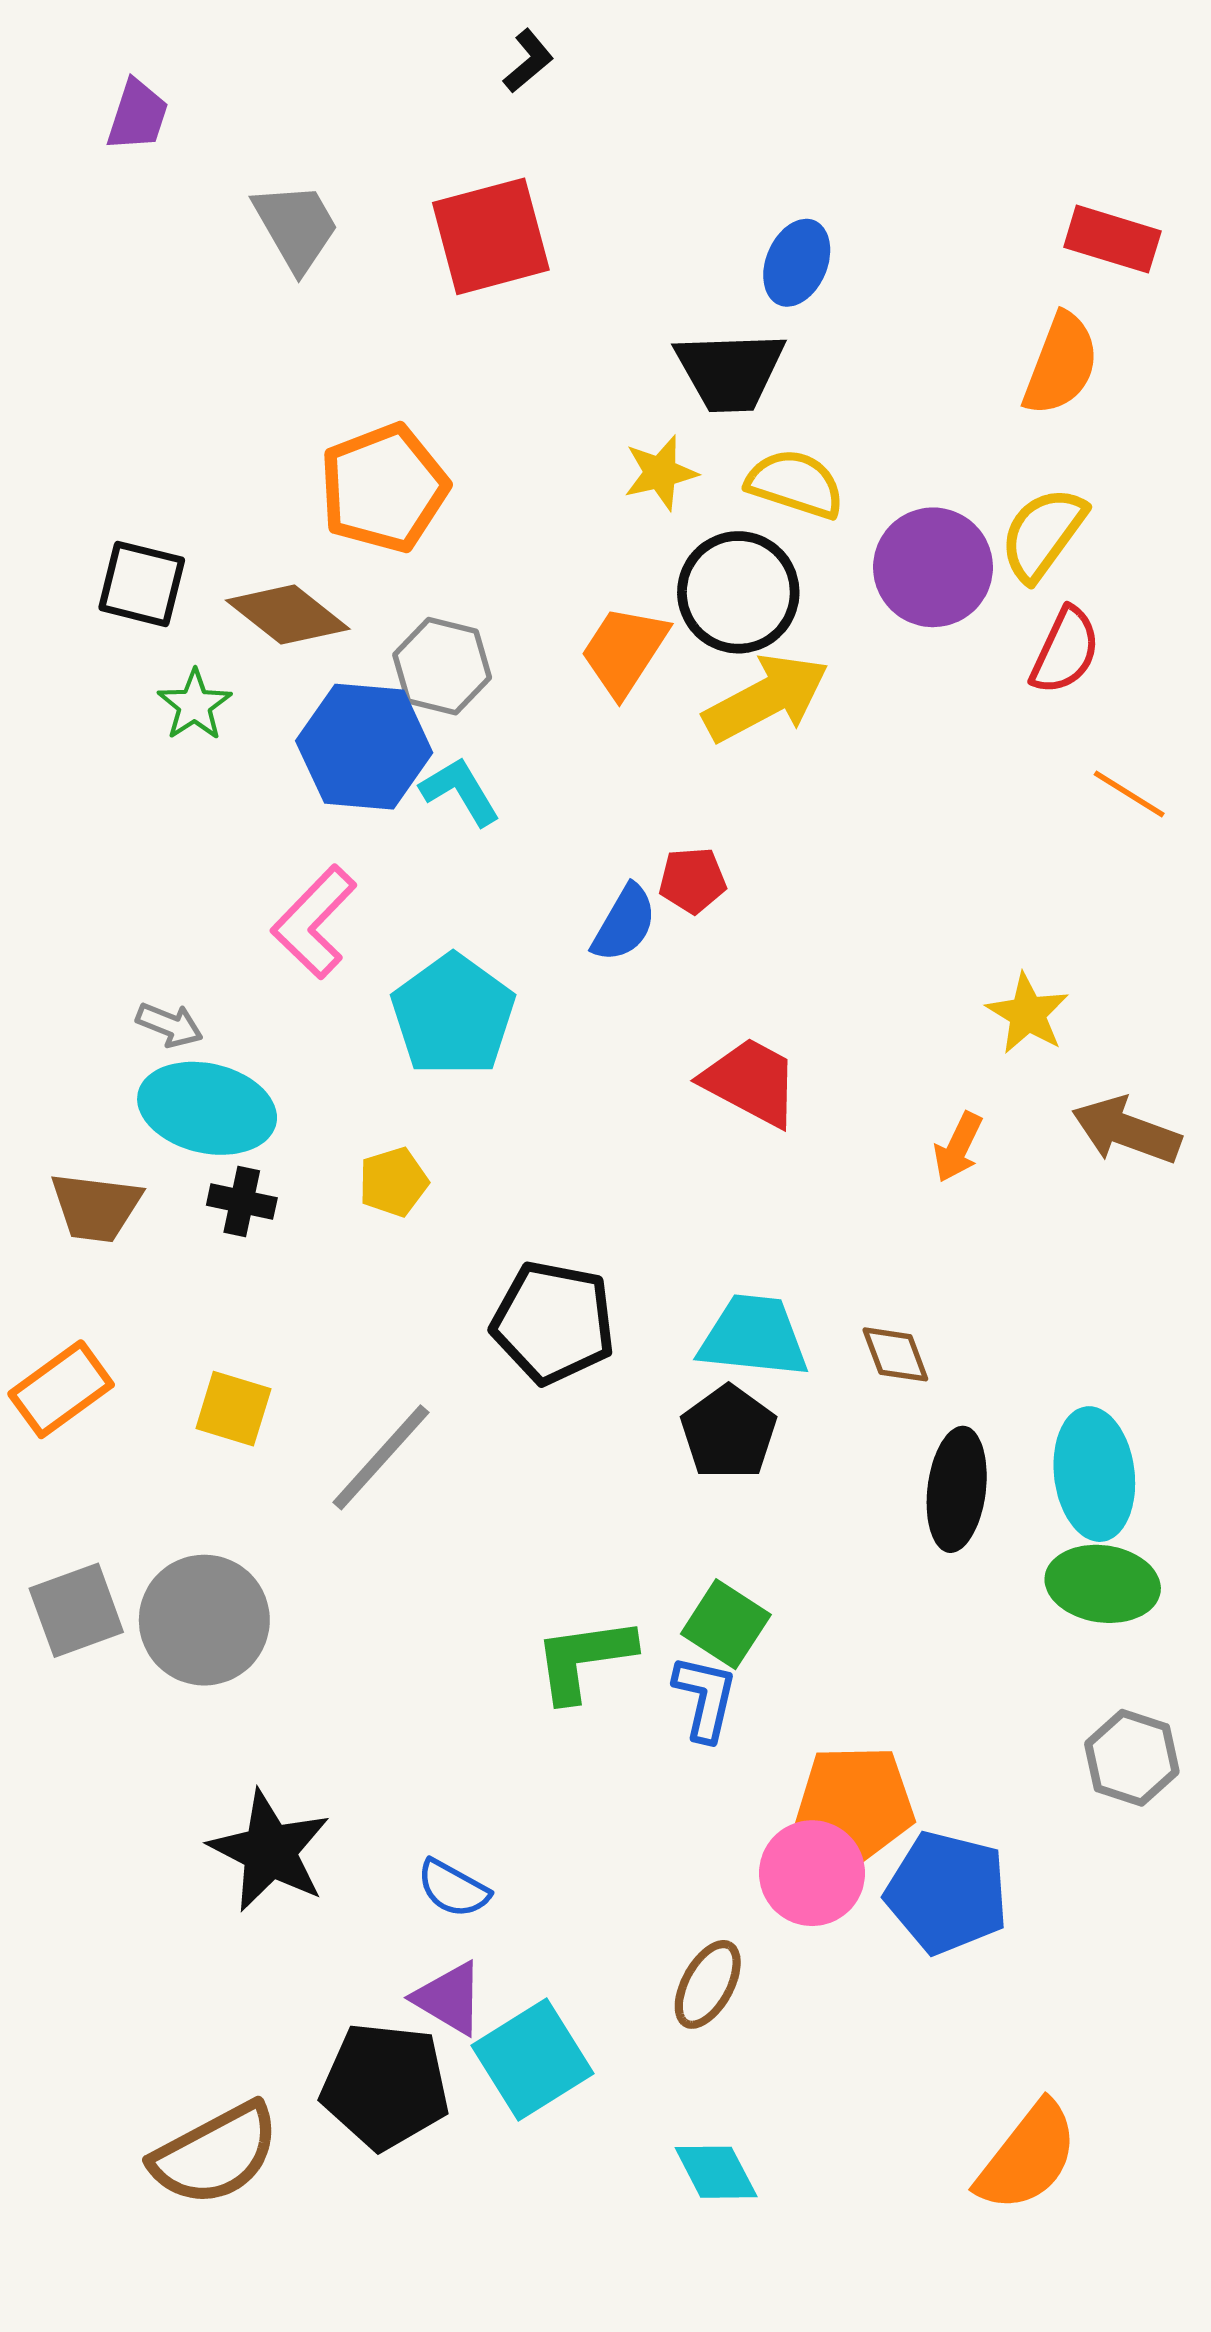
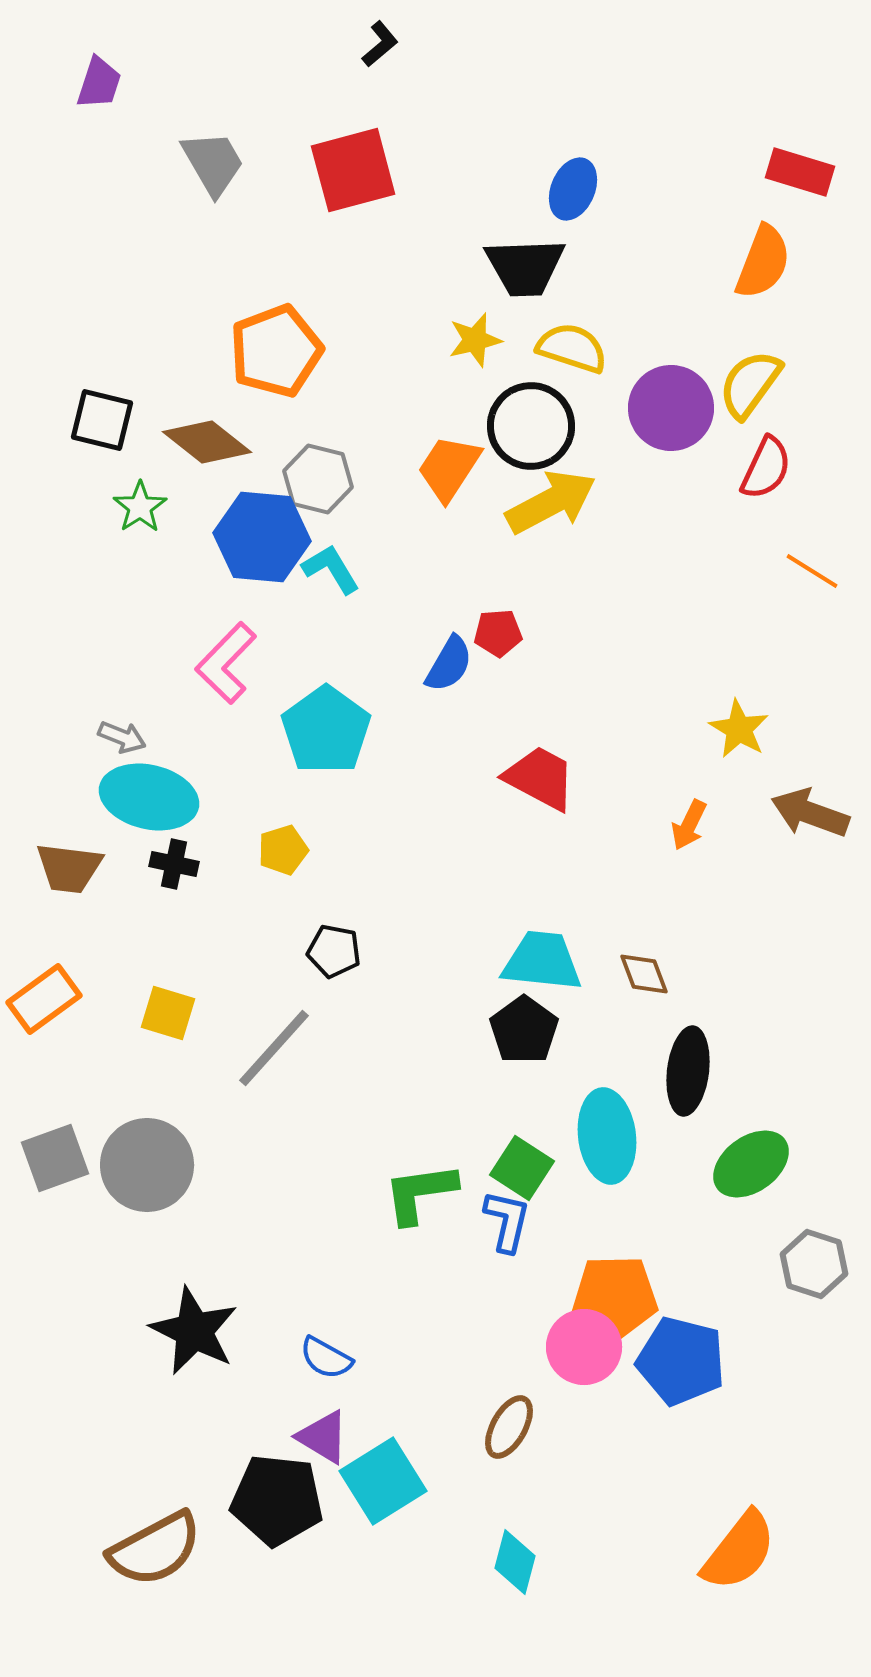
black pentagon: (553, 1322) -> (334, 951), moved, size x0.6
cyan ellipse: (1094, 1474) -> (607, 1136), moved
green ellipse: (1103, 1584) -> (751, 1164), moved, turned -44
cyan diamond: (716, 2172) -> (515, 1562), turned 42

